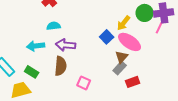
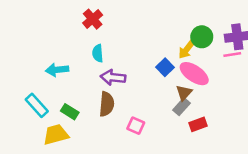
green circle: (145, 13) -> (202, 37), moved
cyan semicircle: (54, 26) -> (98, 53), turned -88
pink line: (160, 27) -> (232, 55), turned 56
cyan arrow: (36, 46) -> (57, 70), moved

